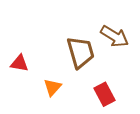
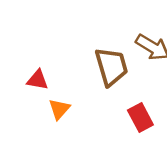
orange triangle: (52, 87) -> (59, 109), moved

